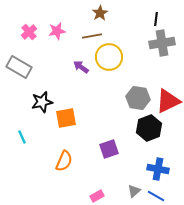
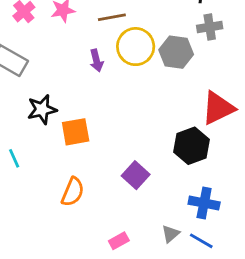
gray cross: (162, 43) -> (210, 27), size x0.7
purple arrow: (81, 67) -> (96, 61), turned -140
gray hexagon: (138, 98) -> (176, 52), moved
purple square: (109, 149) -> (136, 175), turned -30

